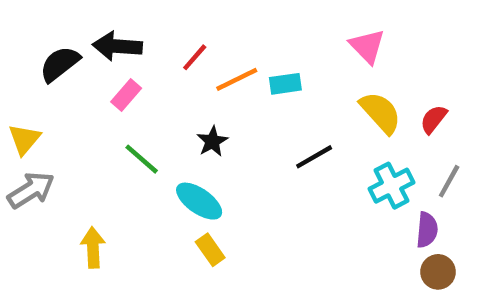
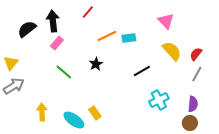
black arrow: (117, 46) -> (53, 21), turned 80
red line: (195, 57) -> (88, 12), moved
gray line: (449, 181) -> (197, 74), moved
cyan cross: (392, 186) -> (159, 100), moved
cyan ellipse: (199, 201) -> (74, 120), moved
brown circle: (438, 272) -> (190, 123), moved

